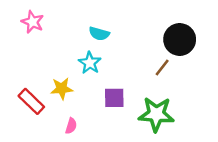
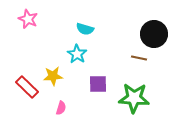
brown line: (162, 67) -> (139, 58), turned 63

